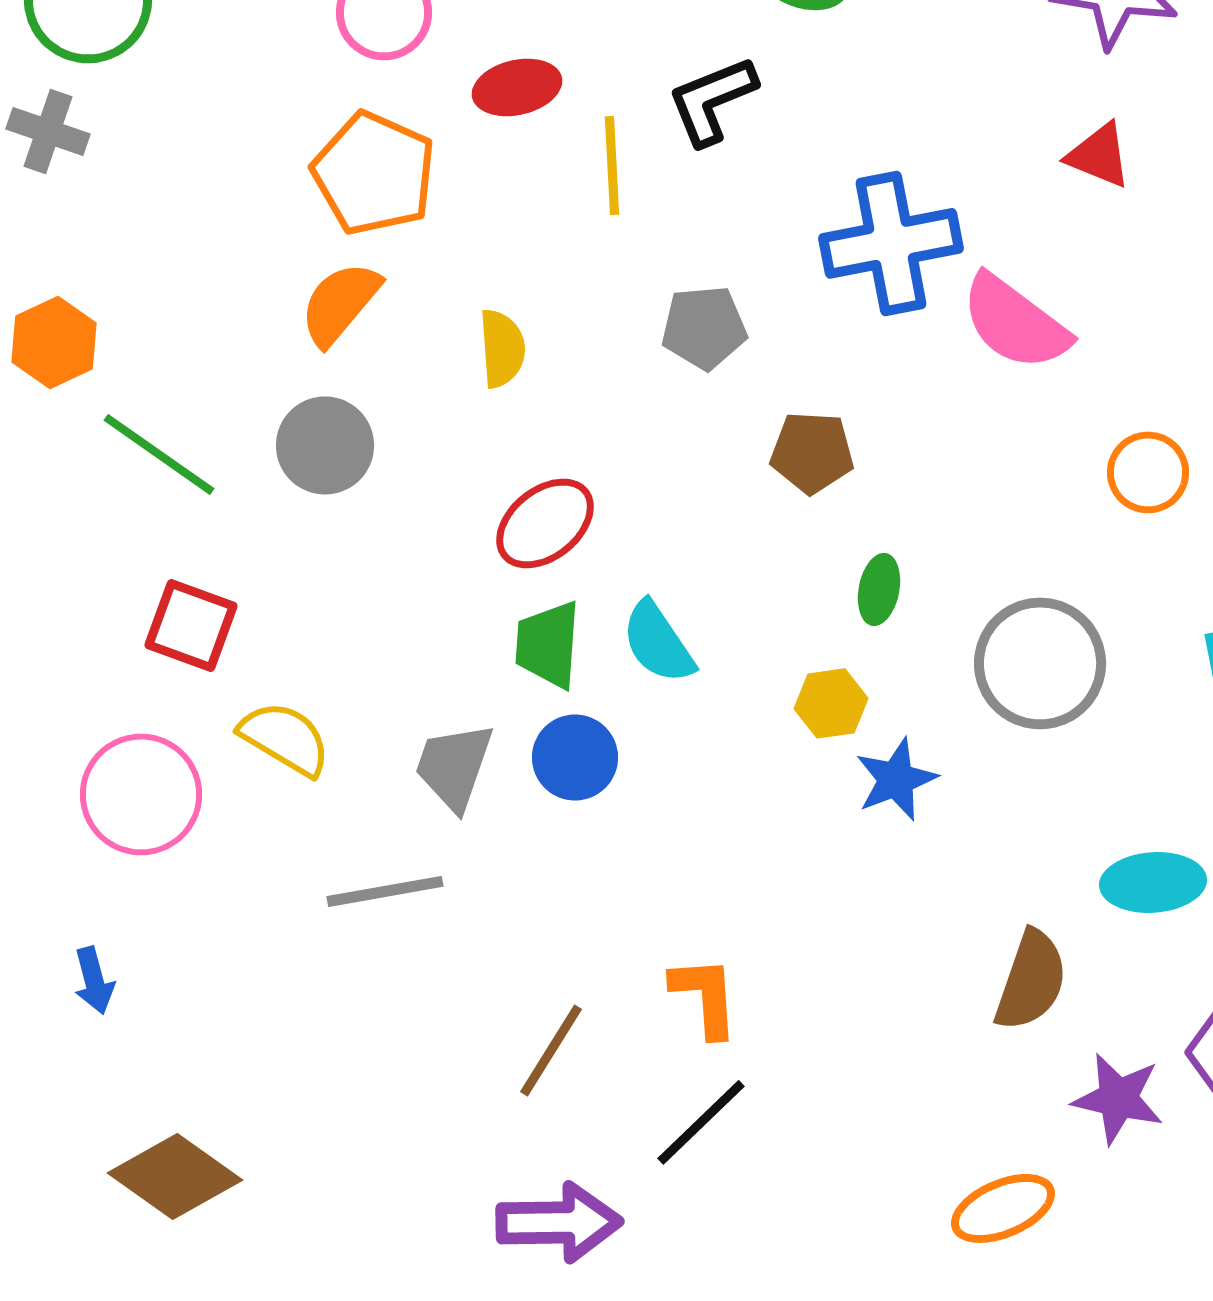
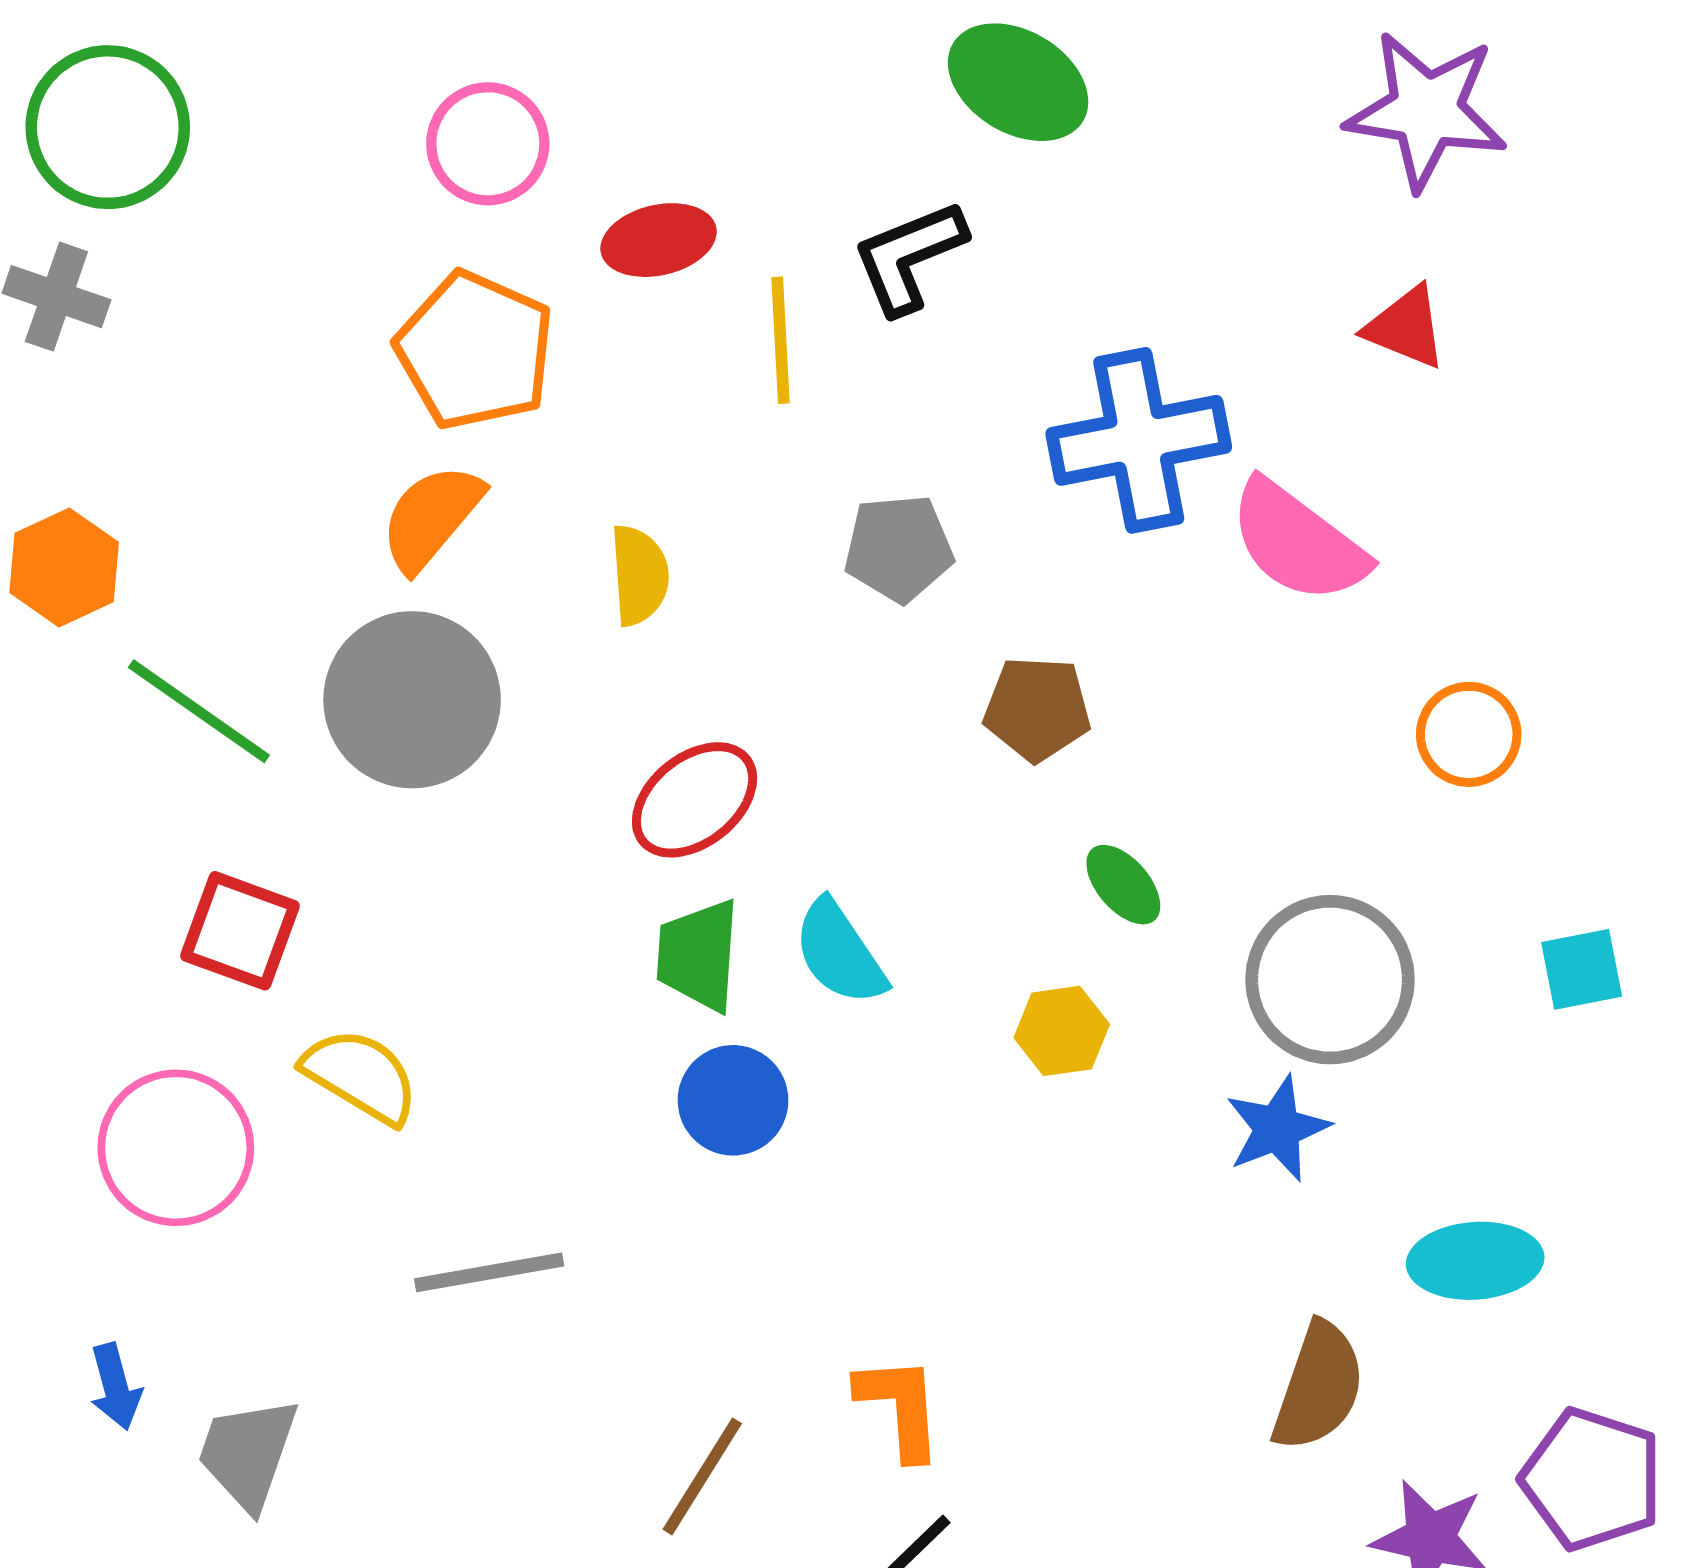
gray circle: (325, 445) -> (412, 700), size x1.4
green ellipse: (879, 589) -> (1123, 885), turned -52
gray trapezoid: (454, 766) -> (248, 1453), moved
blue star: (896, 779) -> (1277, 1129), moved

